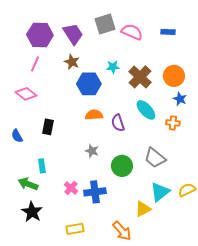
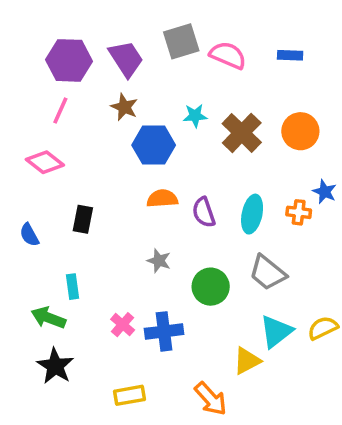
blue star: (180, 99) -> (325, 192), moved
cyan ellipse: (146, 110) -> (252, 214), moved, turned 55

